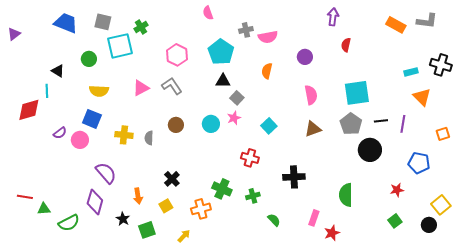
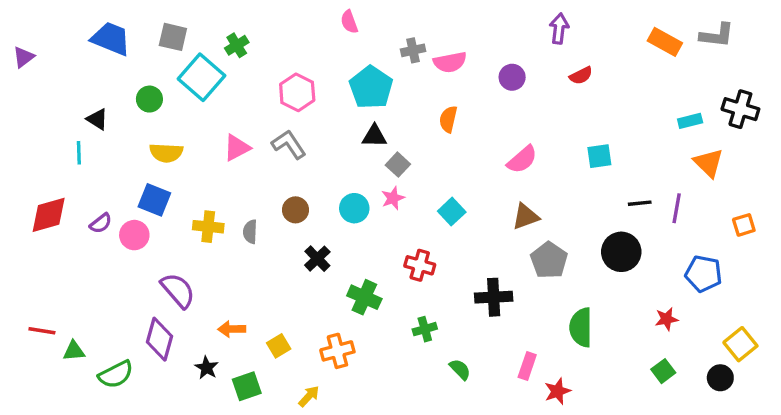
red semicircle: (346, 45) -> (581, 76), turned -128
cyan square: (120, 46) -> (201, 77), turned -36
purple circle: (305, 57) -> (512, 77), moved
cyan square: (357, 93) -> (599, 156), size x0.6
pink semicircle: (311, 95) -> (522, 159), turned 60
red diamond: (29, 110) -> (49, 215), moved
gray pentagon: (351, 124) -> (549, 260), moved
black cross: (172, 179) -> (317, 259), moved
green cross: (222, 189) -> (364, 297), moved
orange arrow: (138, 196) -> (232, 329), turned 98

